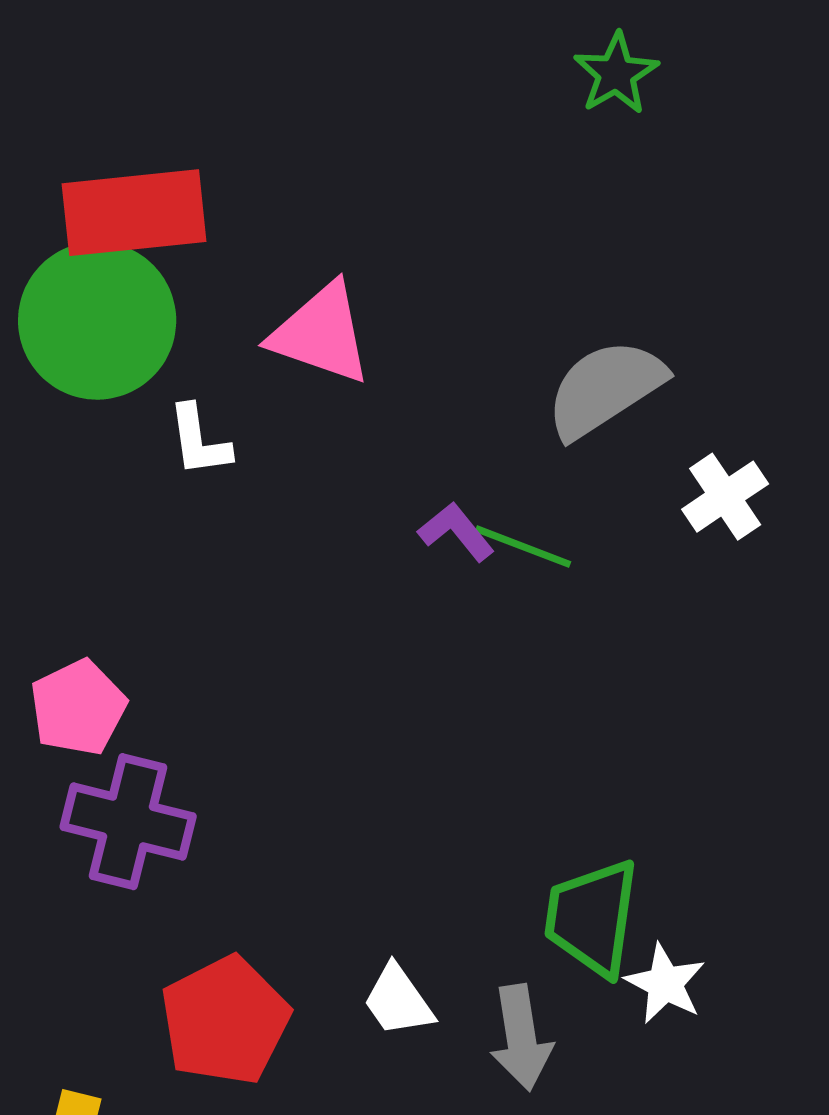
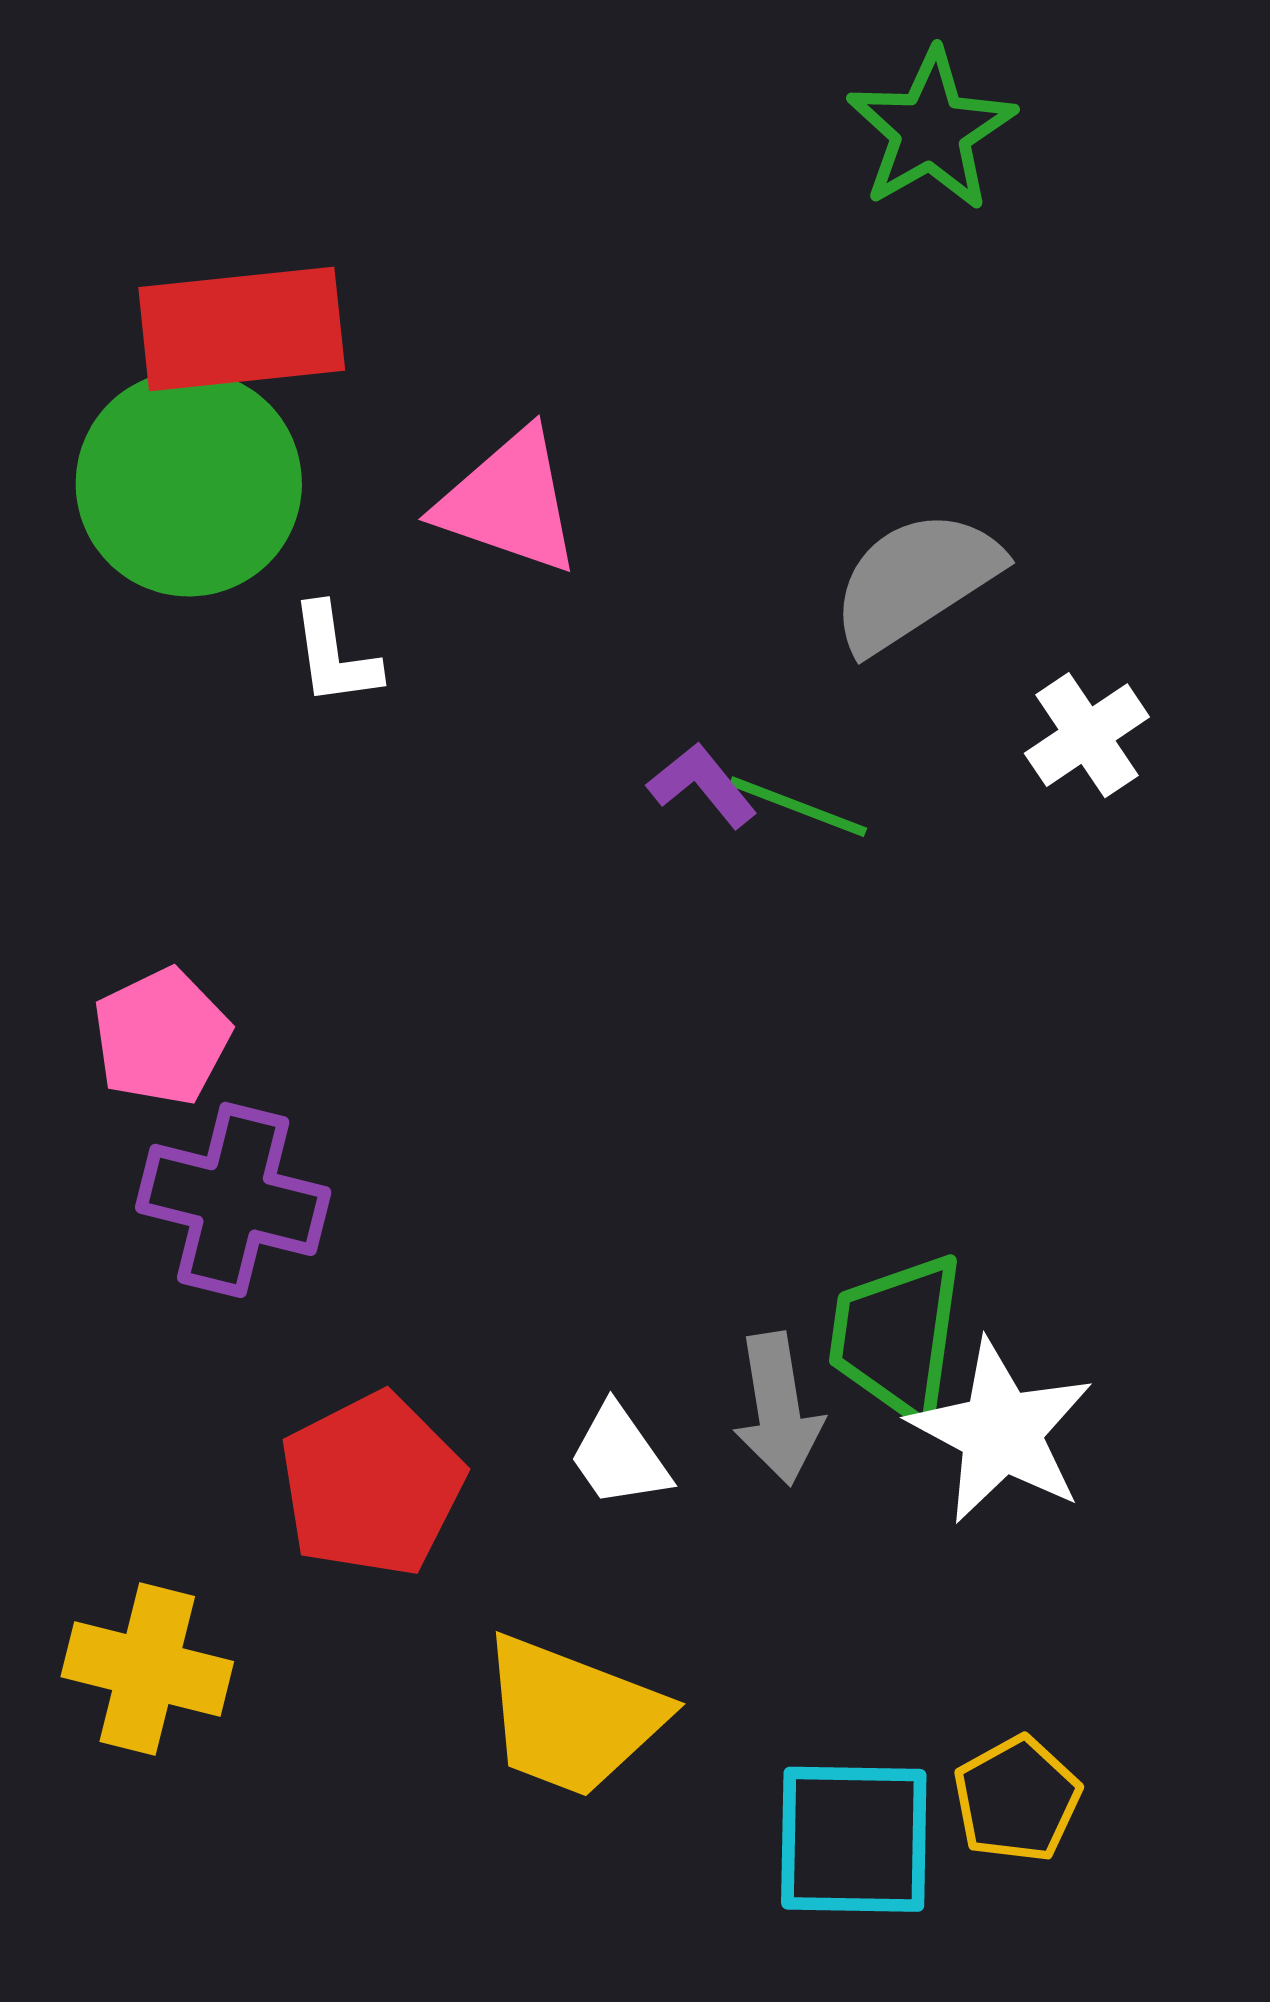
green star: (616, 74) -> (931, 130), size x1.4
white star: (665, 984) -> (1001, 1432), size x1.6
gray arrow: (521, 1038) -> (778, 1409), moved

